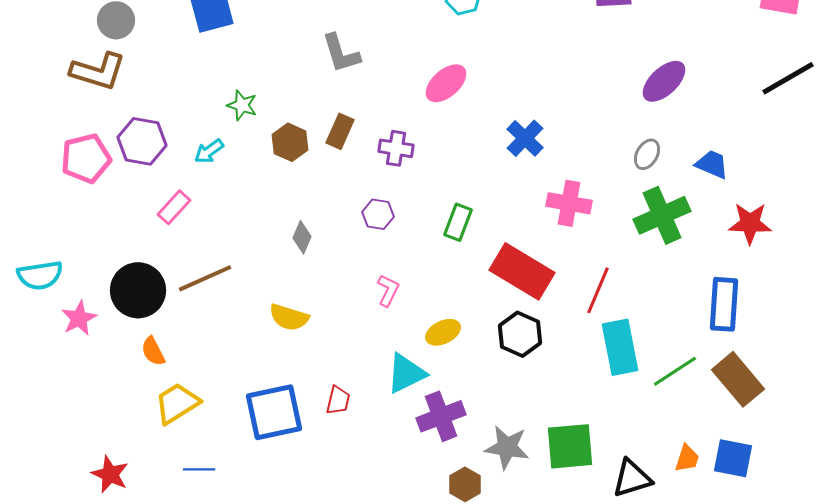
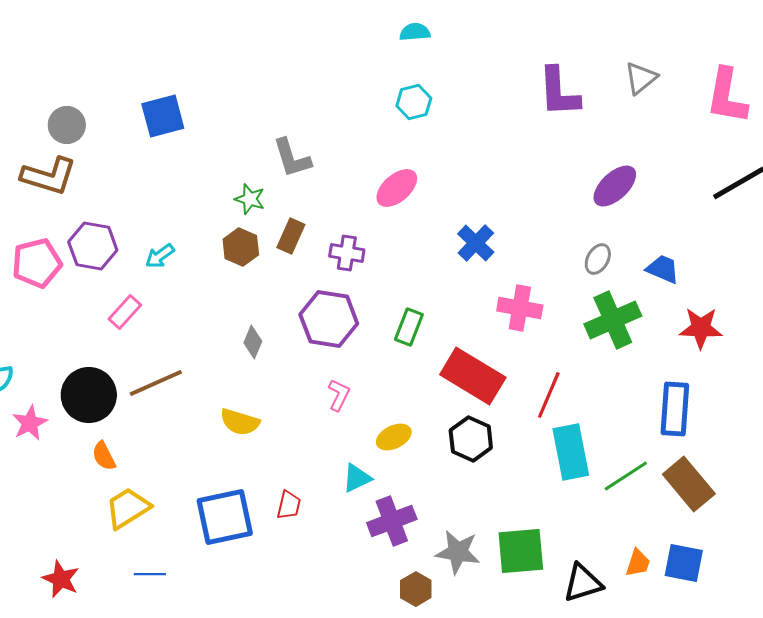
green star: (242, 105) -> (250, 199), moved
purple hexagon: (378, 214) -> (329, 319), size x1.8
cyan triangle: (406, 373) -> (357, 478), size x0.7

